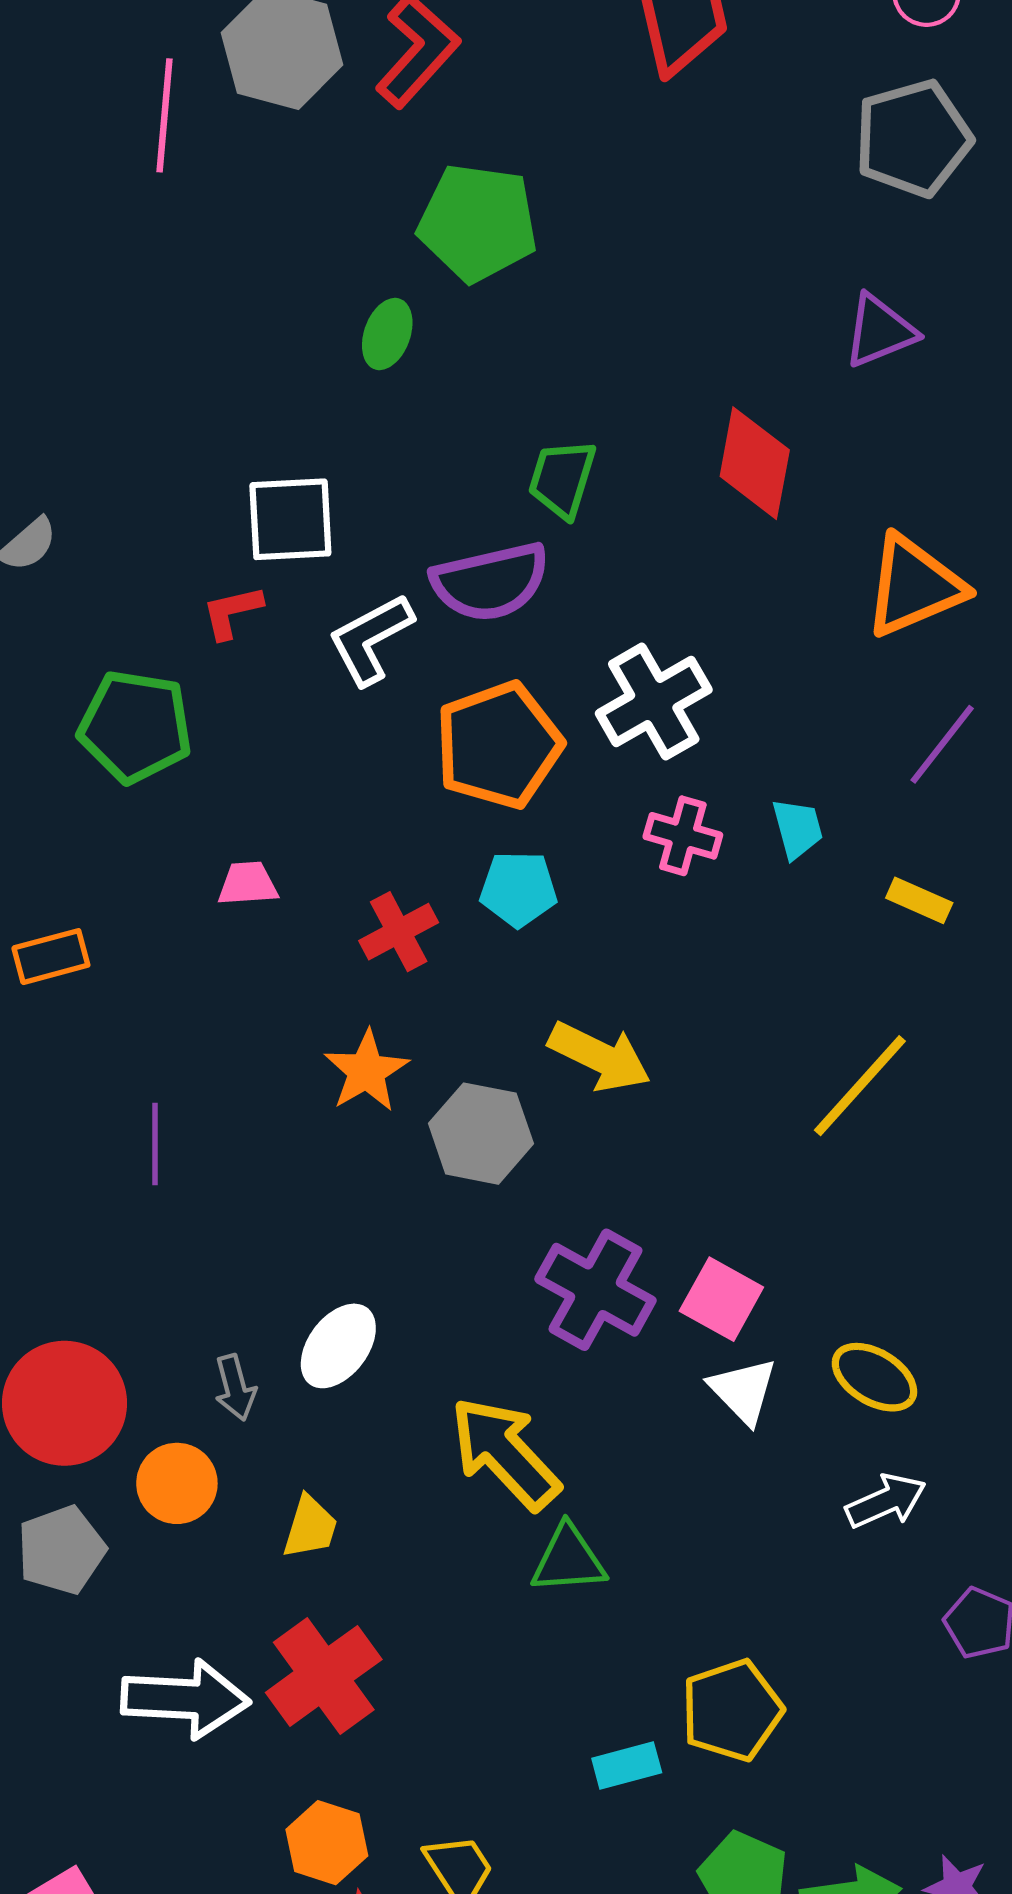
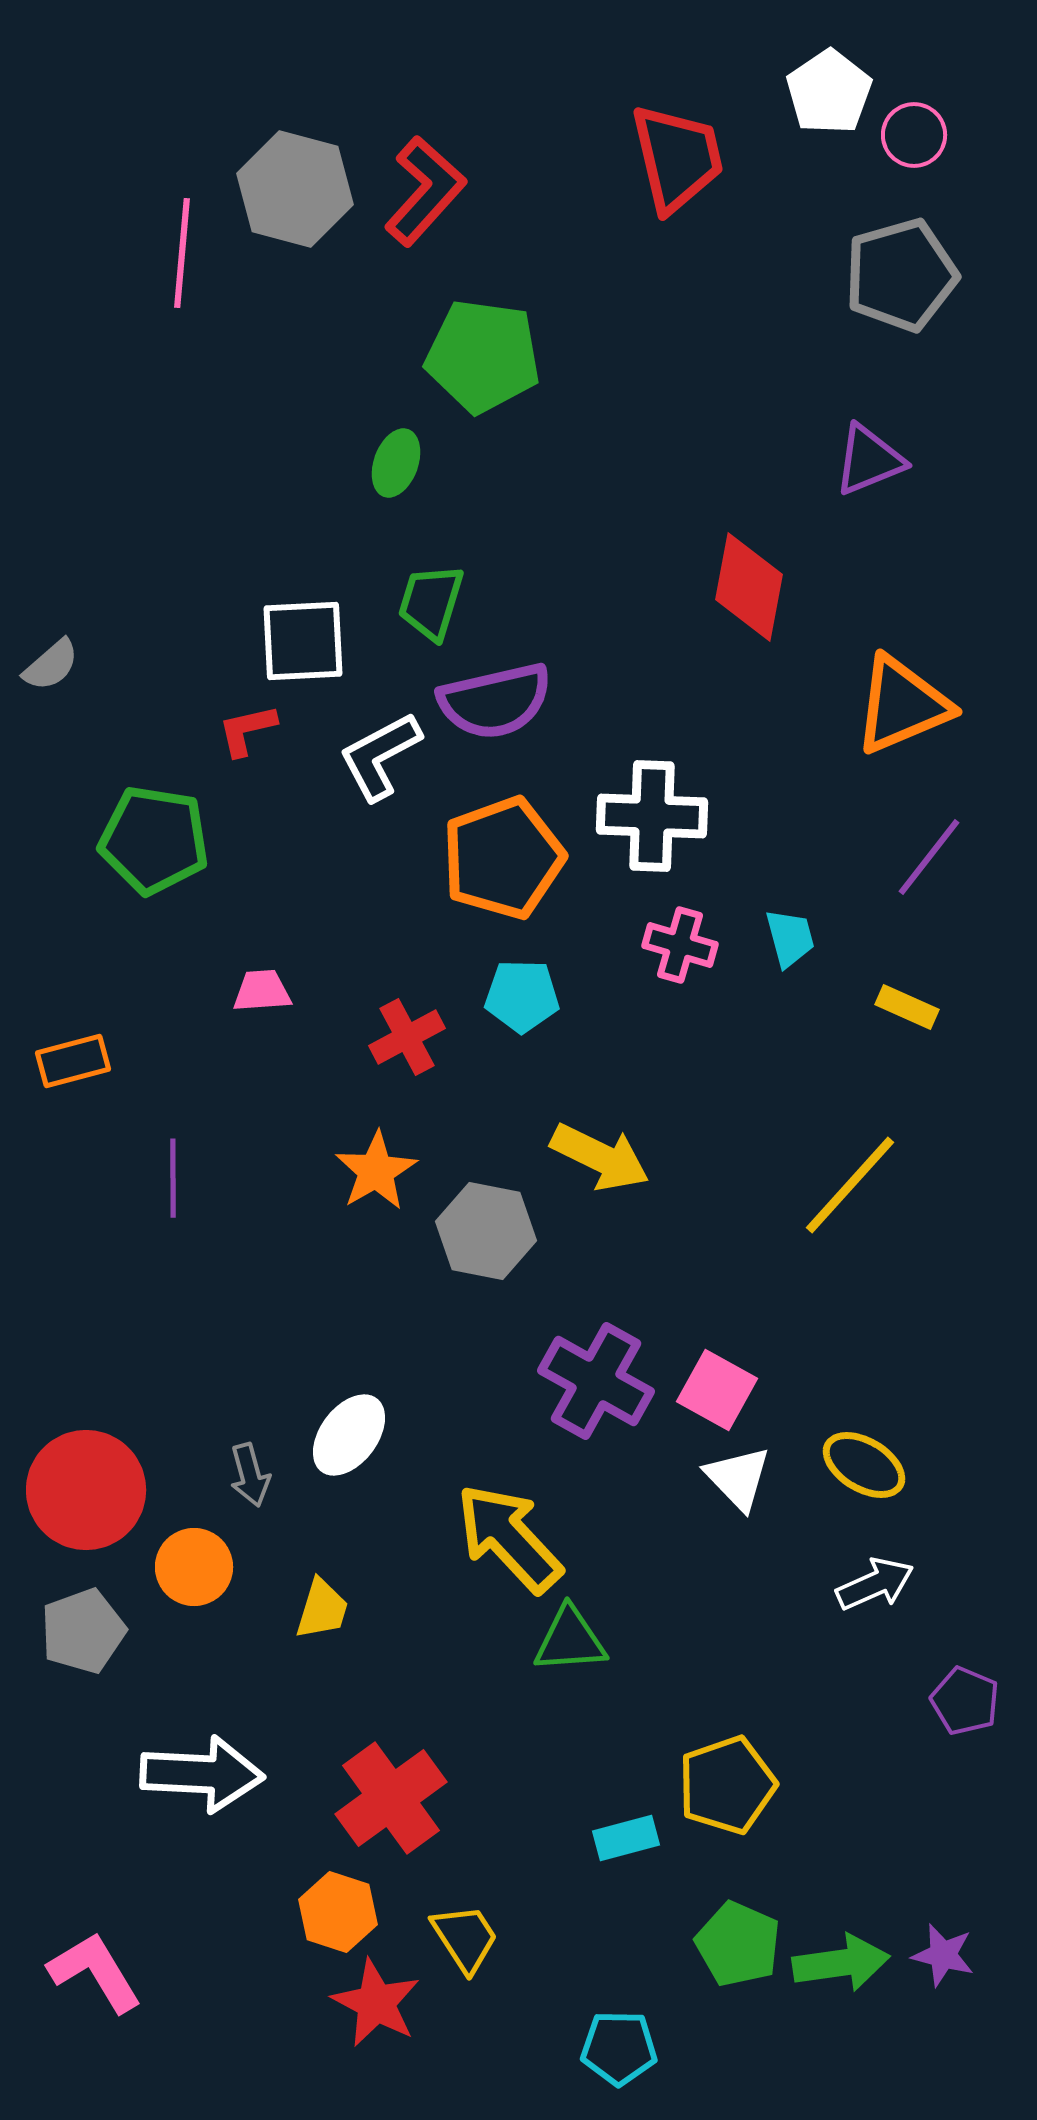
green trapezoid: (562, 479) -> (431, 602), moved
white cross: (654, 702) -> (652, 816), turned 32
purple line: (155, 1144) -> (173, 1178), moved
red cross: (324, 1676) -> (391, 1798), moved

